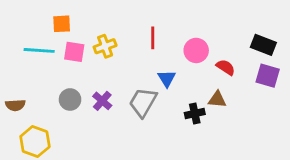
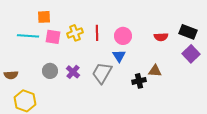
red line: (153, 38) -> (97, 33), moved
pink circle: (196, 50) -> (123, 36), moved
red semicircle: (226, 67) -> (161, 37), moved, turned 144
purple square: (268, 76) -> (191, 54), turned 30

